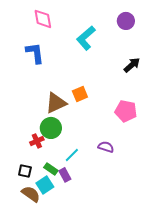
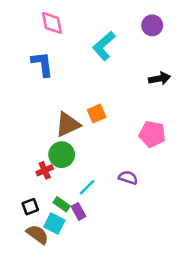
black arrow: (132, 65) -> (159, 79), turned 30
black square: (25, 171) -> (30, 207), turned -32
cyan square: (45, 185) -> (54, 223), turned -30

